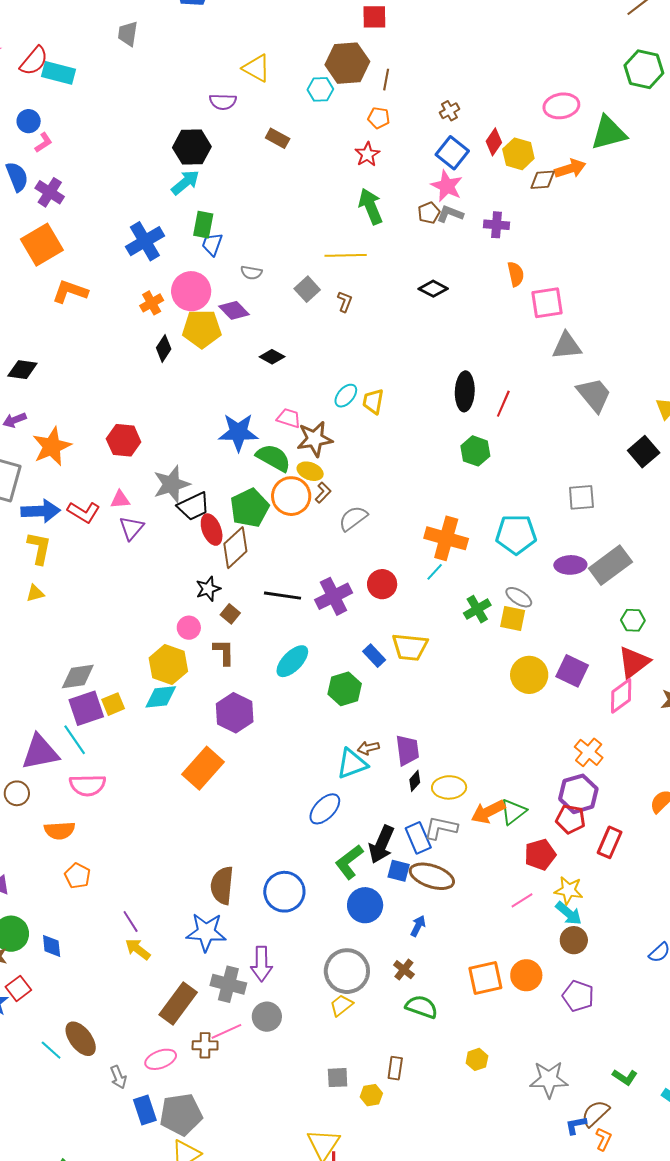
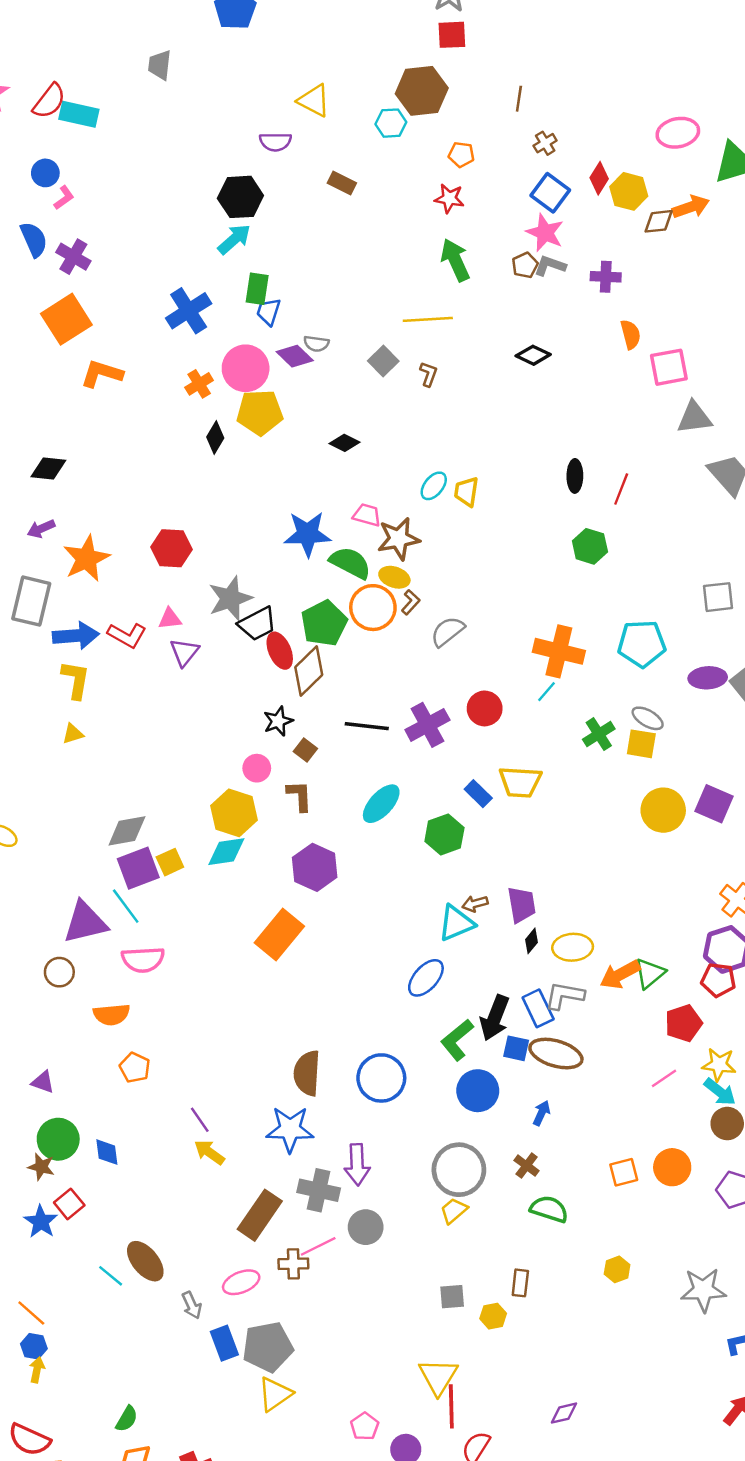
brown line: (386, 80) -> (519, 99), moved
red star: (367, 154) -> (449, 198), turned -30
purple diamond: (234, 310) -> (295, 356), moved
black ellipse: (465, 391) -> (575, 476), size x0.7
orange square: (485, 978) -> (624, 1172), size x0.7

